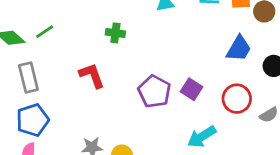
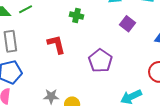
purple square: (192, 89) -> (127, 24), moved

